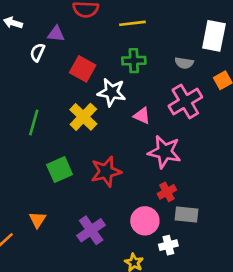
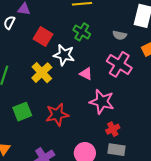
green cross: (134, 61) -> (82, 32), turned 30
pink cross: (185, 102) -> (119, 64), turned -30
red cross: (167, 192) -> (113, 129), moved

